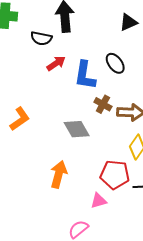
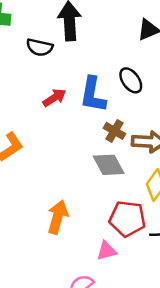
red arrow: (56, 63) -> (54, 98), moved
gray diamond: (77, 129) -> (109, 165), moved

